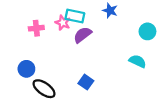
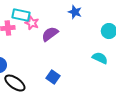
cyan rectangle: (75, 16) -> (21, 15), moved

